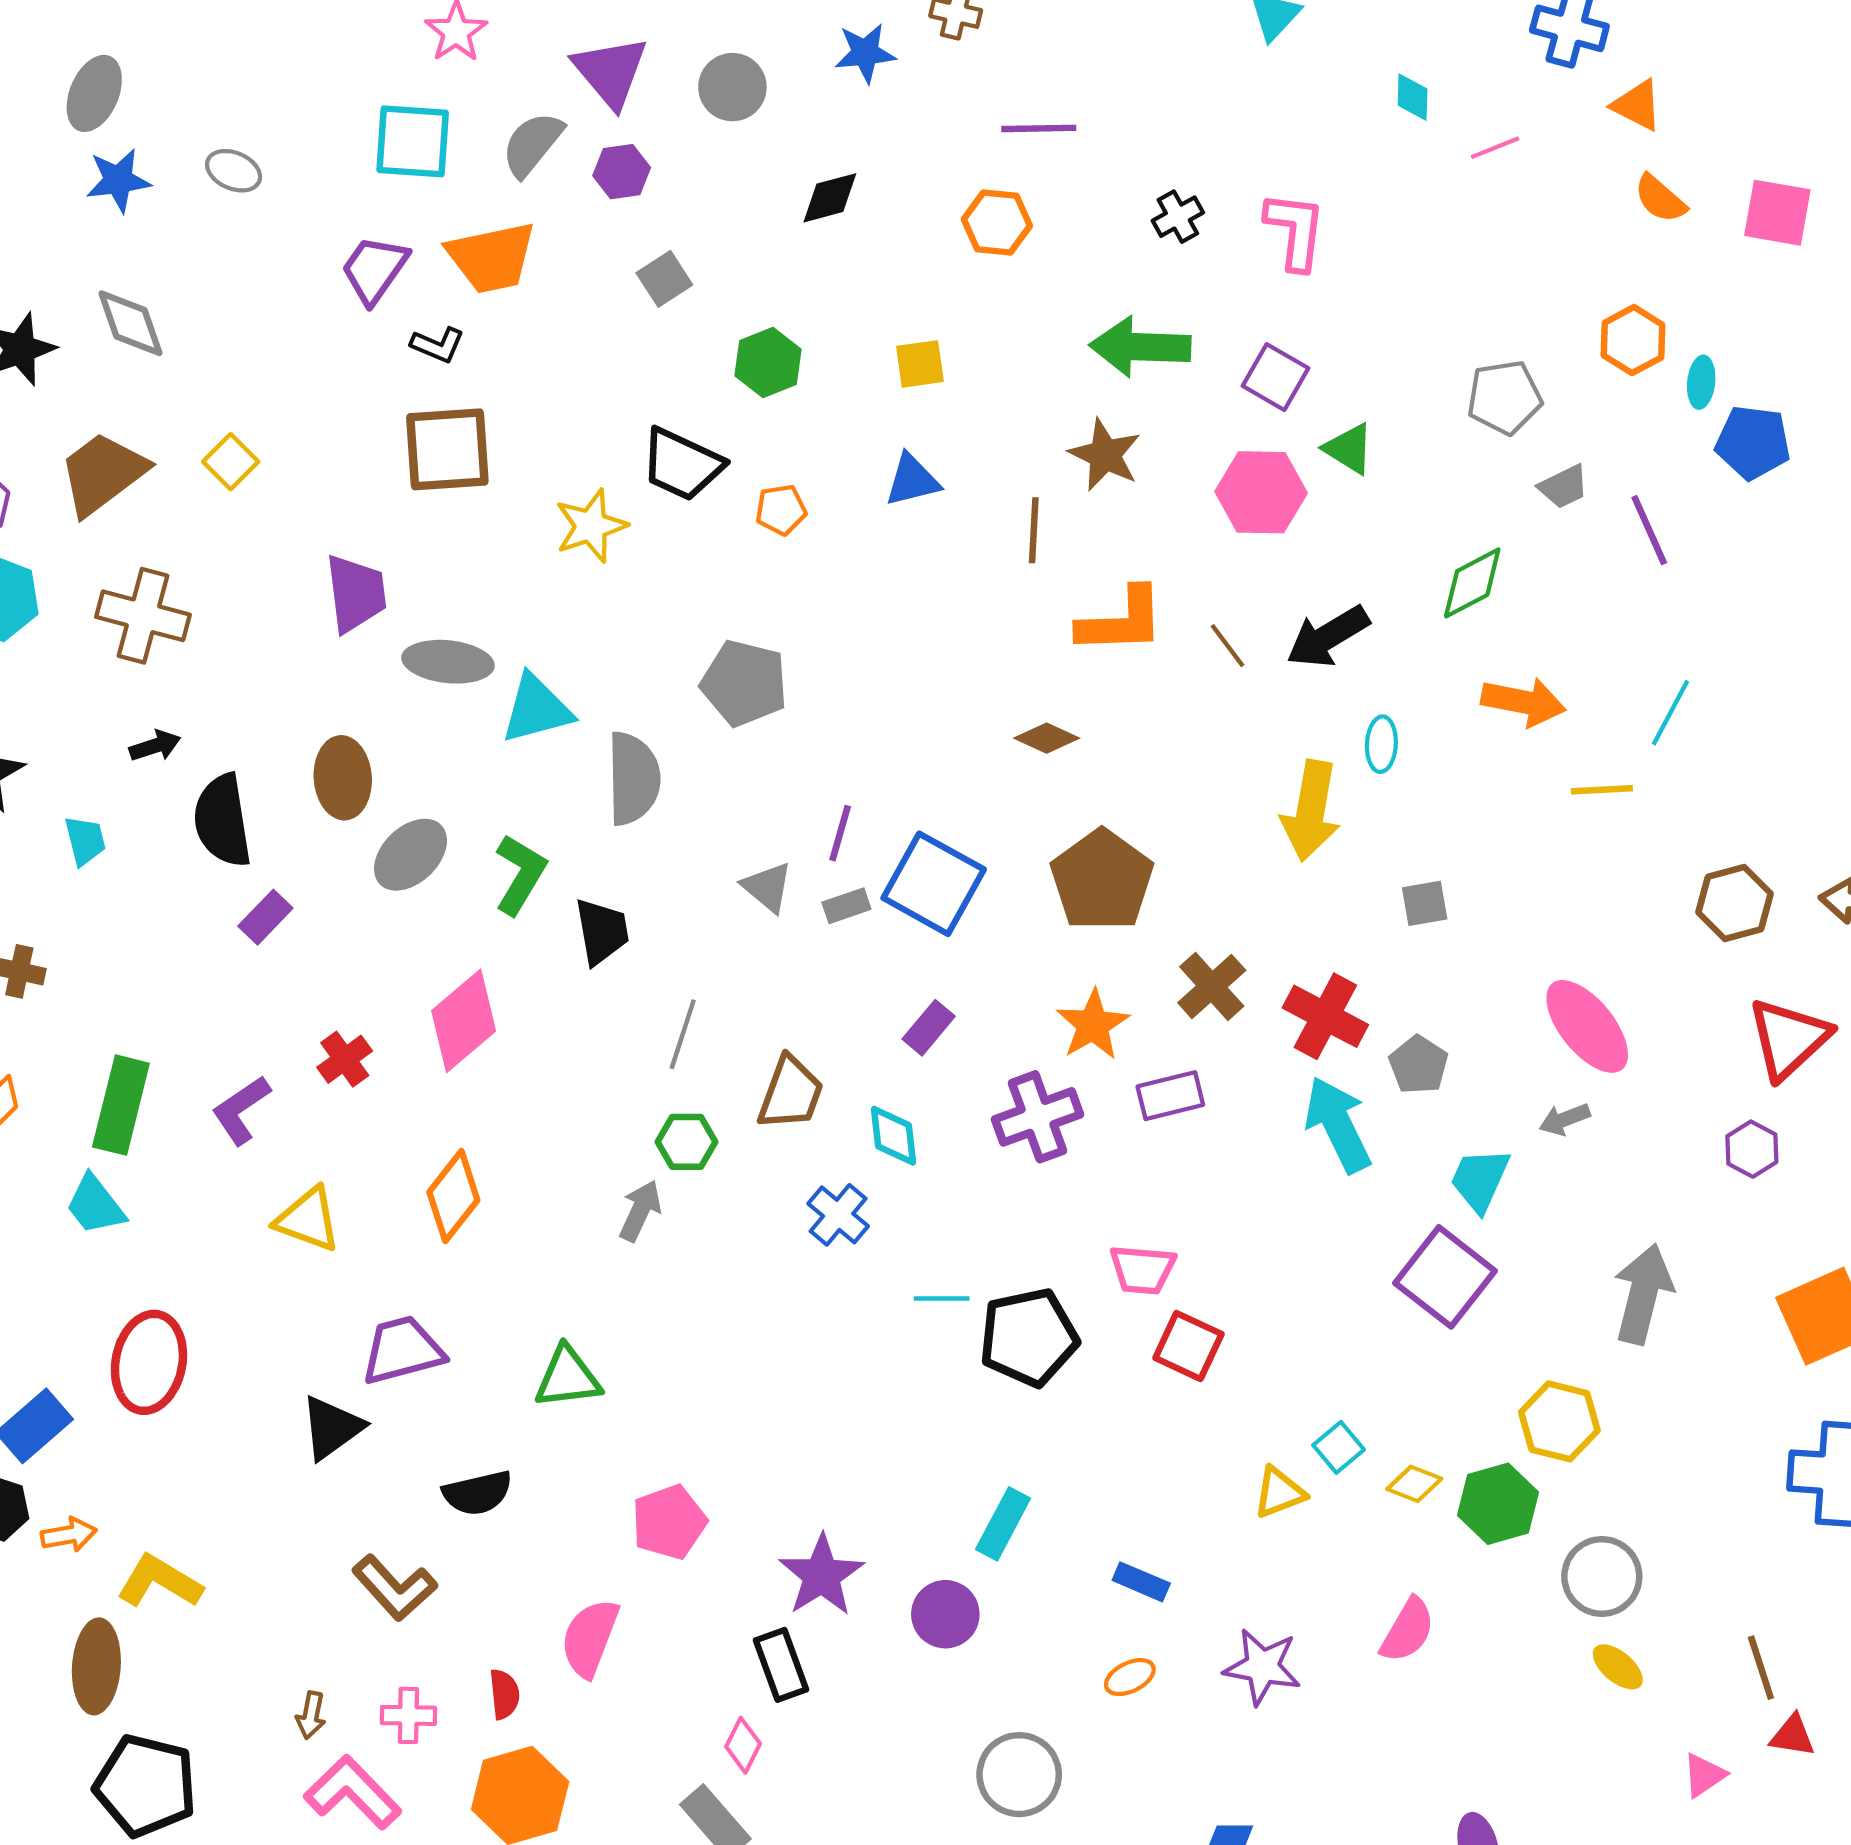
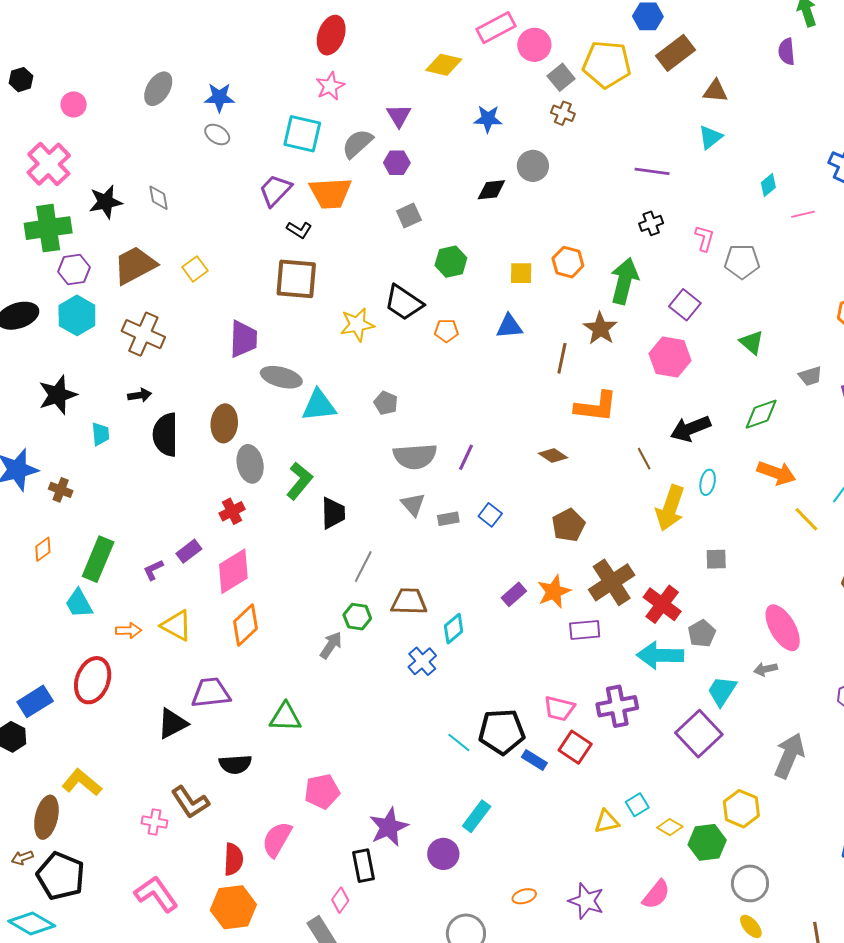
blue star: (865, 53) -> (488, 119), moved
purple triangle: (611, 72) -> (399, 116), size x0.7
gray circle: (732, 87) -> (533, 166), moved
cyan diamond: (1413, 97) -> (768, 185), turned 40
purple line: (1039, 128) -> (652, 171), moved
blue star: (118, 180) -> (219, 97), moved
orange hexagon: (997, 223) -> (568, 262), moved
pink L-shape: (1295, 231) -> (704, 238), size x0.7
gray diamond: (130, 323) -> (158, 198), size x0.7
green arrow: (1140, 347) -> (624, 281), turned 93
gray pentagon: (1504, 397) -> (742, 262), moved
green triangle: (1349, 449) -> (752, 342), moved
brown line: (1227, 646) -> (644, 459), moved
gray pentagon: (744, 683) -> (386, 403), moved, size x0.6
gray semicircle: (633, 779) -> (415, 456), moved, turned 78
yellow line: (1602, 790) -> (806, 519), turned 40
purple line: (840, 833) -> (466, 457), moved
gray ellipse: (411, 855) -> (250, 464), turned -66
brown pentagon: (1102, 880) -> (568, 525), size x0.7
blue square: (934, 884) -> (490, 515), size x0.5
purple rectangle: (265, 917) -> (189, 551), moved
brown cross: (1212, 986) -> (612, 582), size x1.4
pink diamond: (464, 1021) -> (233, 571), moved
purple rectangle: (929, 1028) -> (514, 594), moved
red cross: (345, 1059) -> (232, 511), moved
brown trapezoid: (791, 1093) -> (409, 602), turned -117
purple L-shape: (241, 1110) -> (153, 570), size x0.7
purple cross: (1038, 1117) -> (617, 706), moved
cyan arrow: (1338, 1125) -> (660, 655), turned -72
cyan diamond: (893, 1136) -> (454, 629), turned 48
cyan line: (942, 1298) -> (459, 743), moved, turned 30
orange arrow: (69, 1535) -> (129, 630), moved
blue rectangle: (1141, 1582) -> (534, 760), moved
red semicircle: (504, 1694) -> (233, 859), size x1.4
brown arrow: (311, 1715) -> (22, 858), moved, turned 50
pink cross: (408, 1715) -> (155, 822), moved

